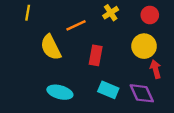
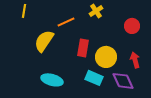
red circle: (150, 15) -> (132, 26), moved
yellow circle: (144, 46) -> (106, 57), moved
yellow semicircle: (51, 47) -> (44, 41), turned 60

